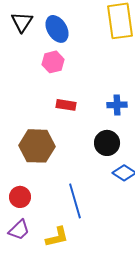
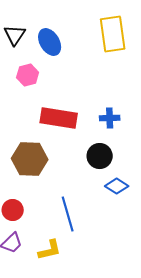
pink hexagon: (53, 62) -> (28, 75), moved
red rectangle: (66, 105) -> (59, 118), size x1.8

